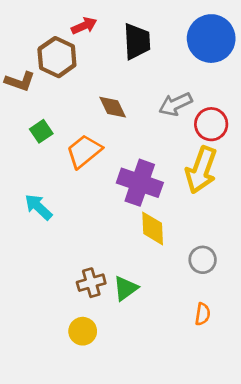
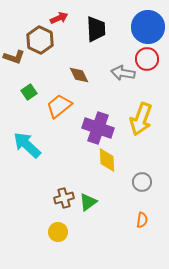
gray arrow: (175, 104) -> (123, 73), turned 35
red circle: (211, 124) -> (147, 59), moved
cyan arrow: (38, 207) -> (27, 145), size x1.4

